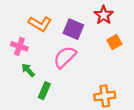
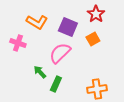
orange square: (114, 42) -> (93, 39), moved
green arrow: (28, 70) -> (40, 72), moved
green rectangle: (44, 91) -> (56, 84), moved

